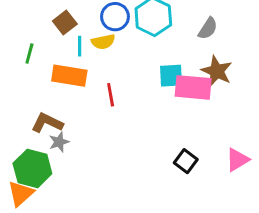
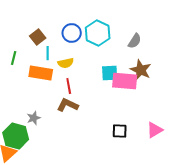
yellow semicircle: (103, 42) -> (66, 63), moved
brown L-shape: (47, 123) -> (68, 105), moved
black square: (186, 161) -> (120, 131), turned -35

